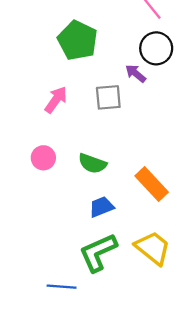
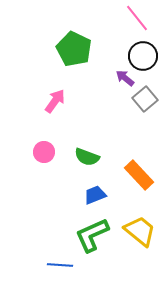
gray square: (108, 97) -> (145, 99), moved, turned -35

